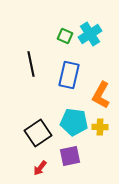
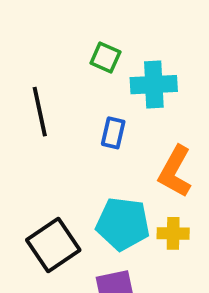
cyan cross: (90, 34) -> (154, 85), moved, turned 30
blue rectangle: (69, 75) -> (113, 133), size x0.6

